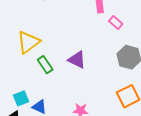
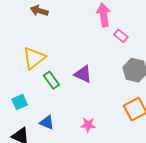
cyan square: (21, 98) -> (20, 102), moved

